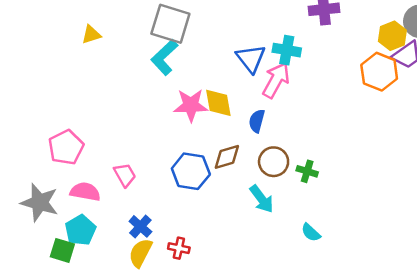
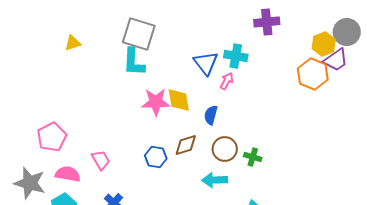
cyan L-shape: (164, 57) -> (134, 62), turned -44
pink arrow: (276, 80) -> (227, 81), size x0.6
blue hexagon: (191, 171) -> (156, 157), size x0.7
cyan arrow: (262, 199) -> (215, 180), turned 125

